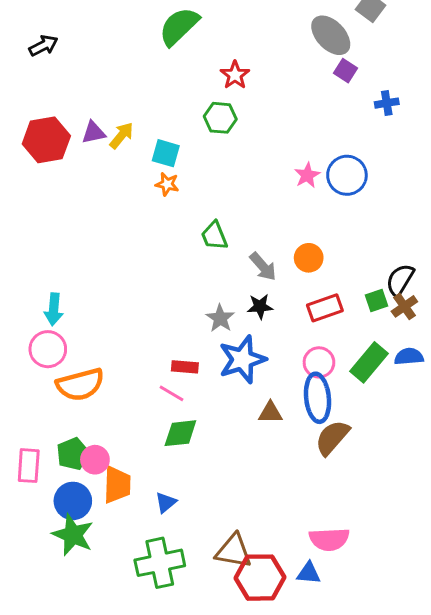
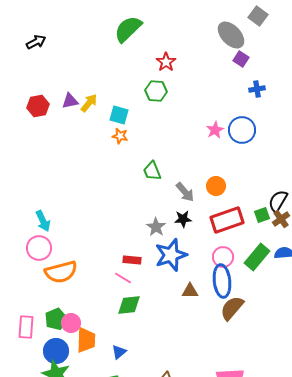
blue cross: (387, 103) -> (257, 89), moved
red hexagon: (46, 140) -> (38, 106), size x0.7
red rectangle: (325, 308) -> (227, 220), size x1.4
cyan arrow: (54, 309) -> (43, 221), turned -30

